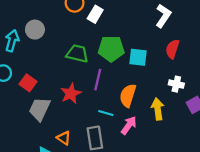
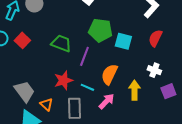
green trapezoid: (77, 54) -> (61, 43), moved
red square: (28, 83) -> (22, 40), moved
red star: (71, 94) -> (63, 80), moved
gray trapezoid: (40, 109) -> (24, 91), moved, turned 110

